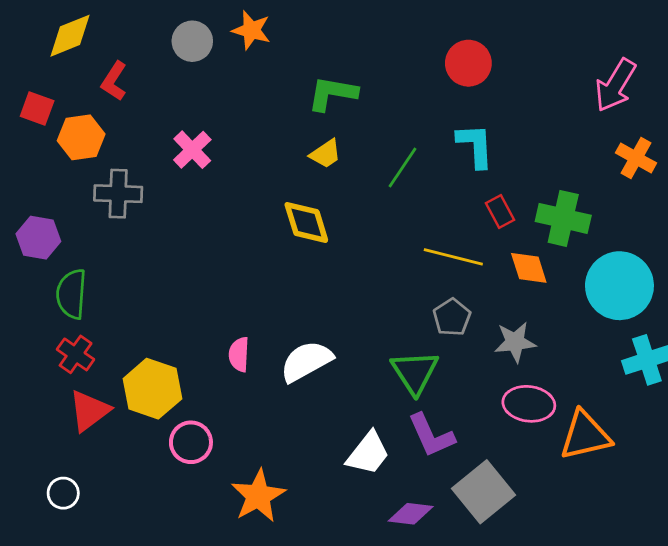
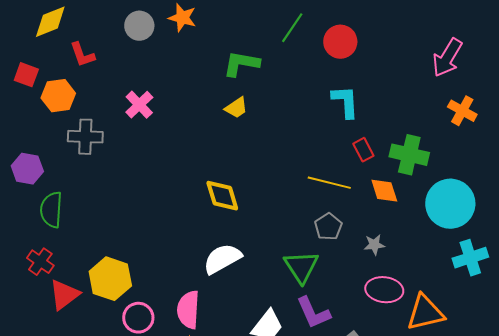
red L-shape: (114, 81) -> (82, 55), turned -52
green line: (402, 168) -> (292, 28), moved
yellow diamond: (306, 223) -> (222, 196), moved
gray star: (515, 342) -> (374, 245), size x0.7
red cross: (76, 354) -> (40, 262), moved
pink semicircle: (239, 354) -> (188, 310), moved, size x1.5

